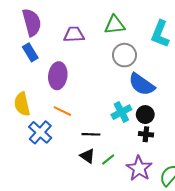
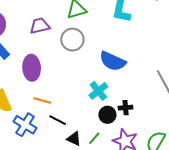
gray circle: (124, 55) -> (72, 40), moved
black circle: (145, 115) -> (107, 115), moved
black line: (91, 134) -> (58, 120), moved, turned 36

